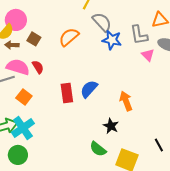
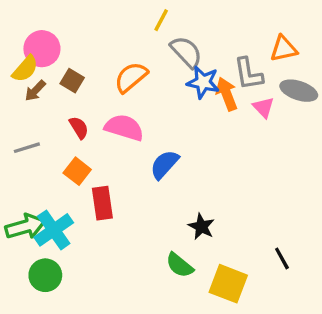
brown arrow: (12, 45) -> (35, 91), turned -48
pink semicircle: (18, 67) -> (124, 128), moved
red rectangle: (67, 93) -> (102, 203), moved
orange square: (24, 97) -> (77, 171), moved
orange arrow: (126, 101) -> (227, 94), moved

